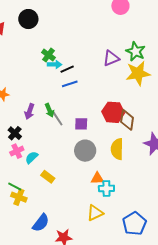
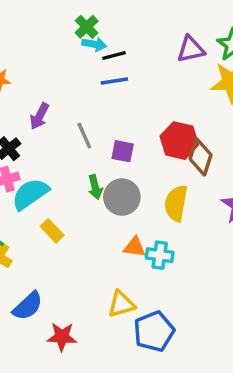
green arrow: (50, 110) -> (95, 187), moved
cyan semicircle: (32, 157) -> (30, 194), size x1.6
cyan cross: (106, 188) -> (160, 255), moved
blue pentagon: (134, 224) -> (154, 331), moved

